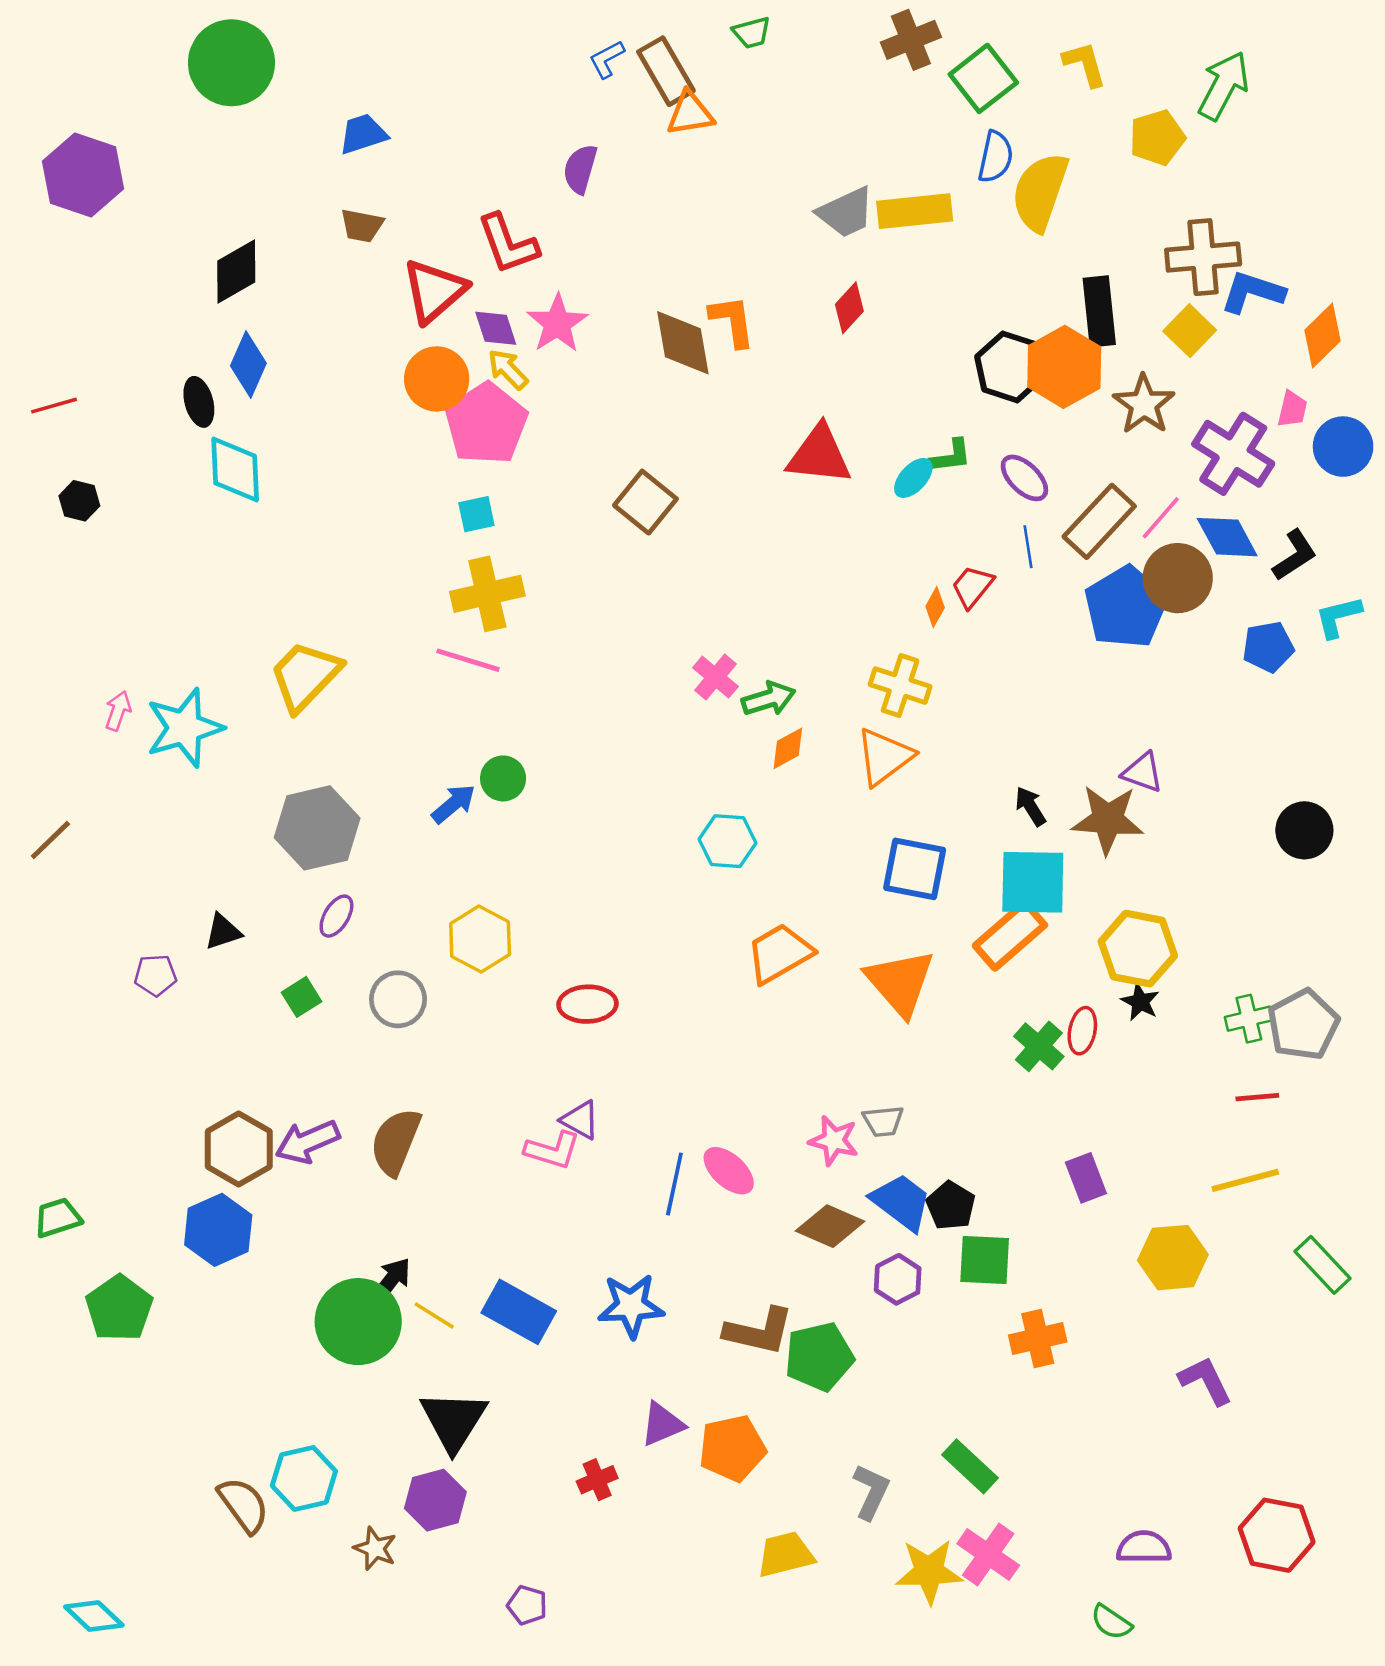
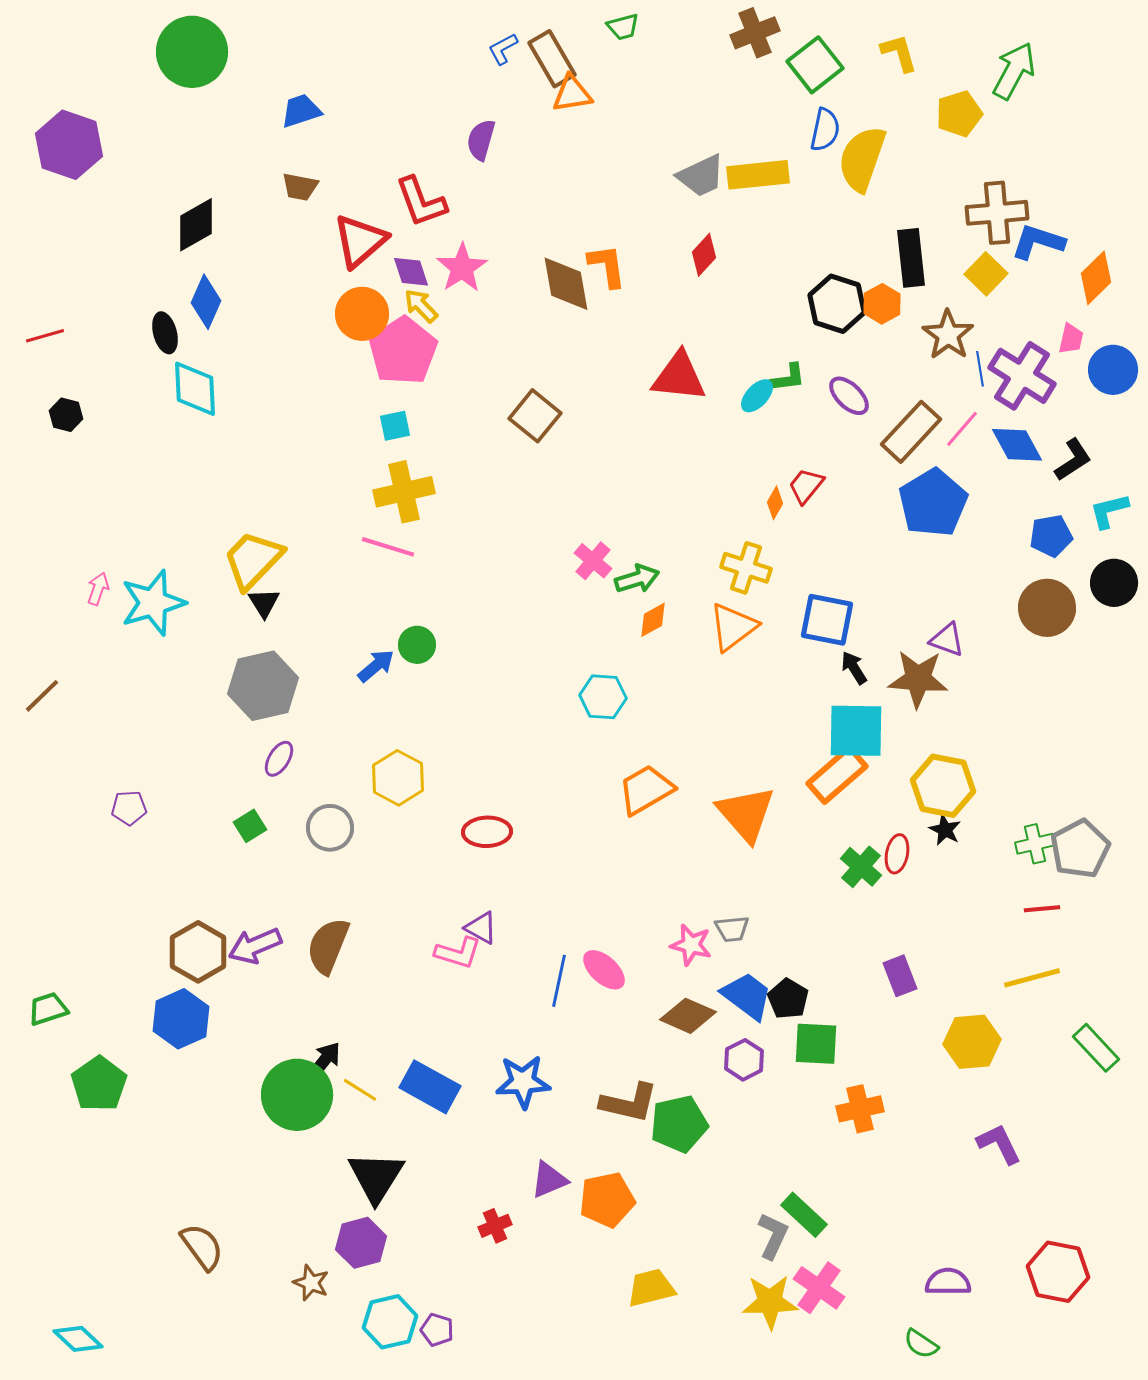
orange hexagon: (1064, 367) -> (882, 304), size x0.6
blue line: (1028, 547) -> (980, 369), moved
brown circle: (1178, 578) -> (1047, 608), moved
black circle: (1304, 830) -> (1114, 583), moved
blue square: (915, 869) -> (827, 620), moved
black triangle: (223, 932) -> (264, 603), moved, turned -44
cyan hexagon: (304, 1478) -> (390, 1322), moved
gray L-shape: (871, 1492) -> (773, 1236), moved

